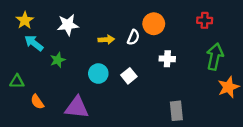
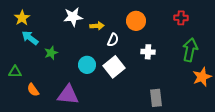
white star: (68, 25) -> (73, 17), moved
white semicircle: (133, 37) -> (113, 40), moved
yellow arrow: (106, 40) -> (97, 26), moved
white square: (129, 76) -> (114, 67), size x1.5

